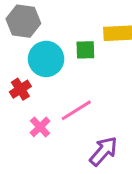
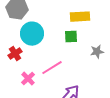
green square: (85, 50) -> (71, 37), moved

